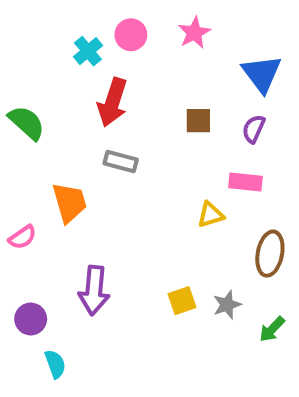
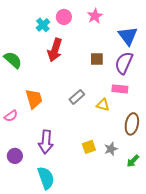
purple semicircle: (254, 129) -> (124, 63), size x1.6
gray rectangle: (121, 162) -> (77, 97), moved, turned -56
yellow triangle: (211, 215) -> (103, 105), turned 32
cyan semicircle: (55, 364) -> (46, 178), moved, size x1.6

